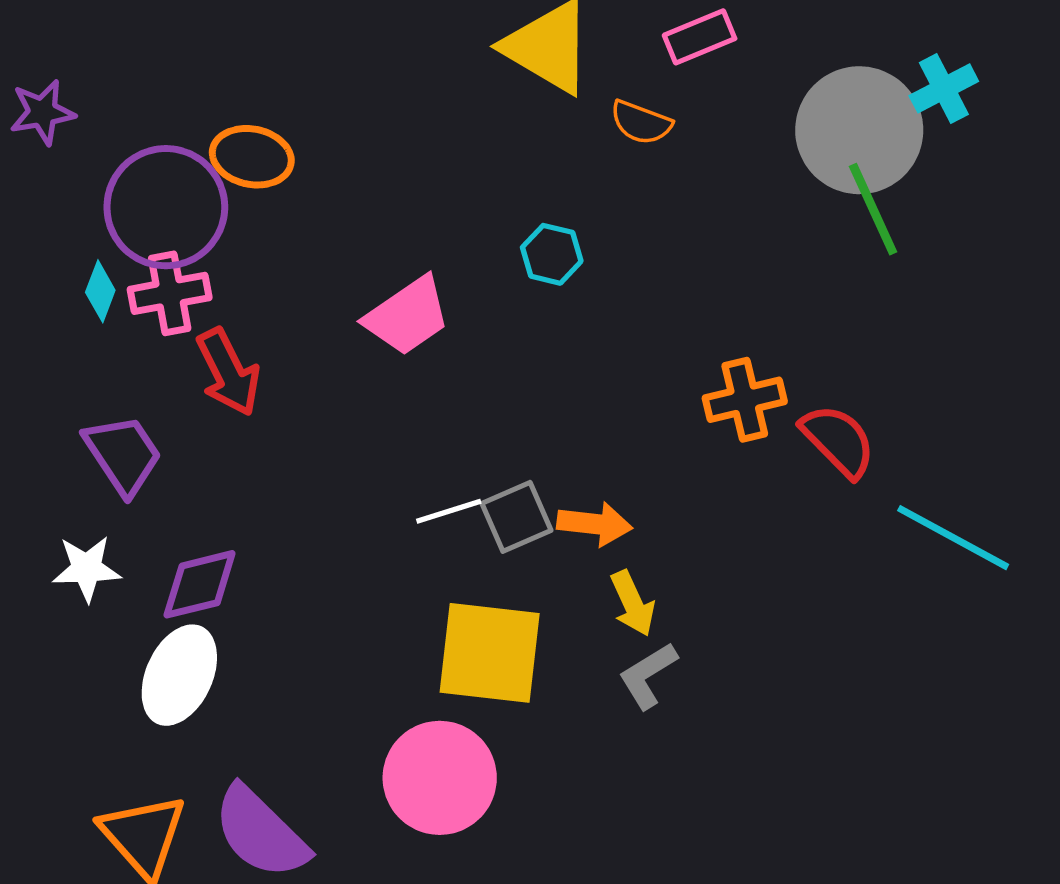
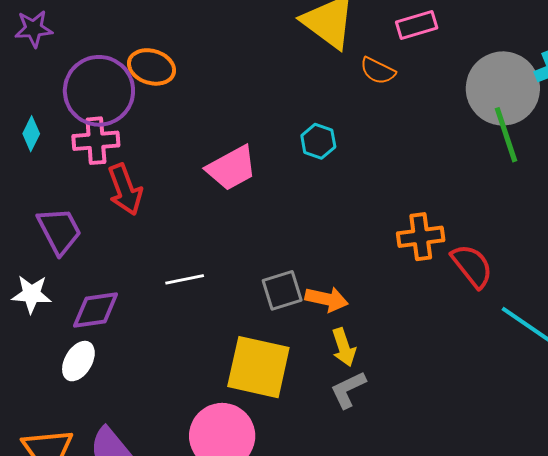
cyan diamond: (100, 291) -> (31, 134), moved
white line: (449, 511) -> (185, 279), moved
white ellipse: (179, 675) -> (78, 361), size x0.7

